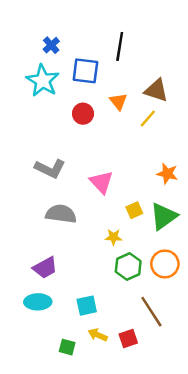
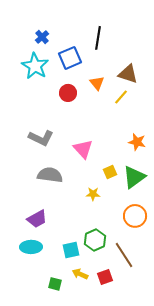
blue square: (85, 71) -> (70, 58), turned -30
green hexagon: (128, 266) -> (95, 240), moved

